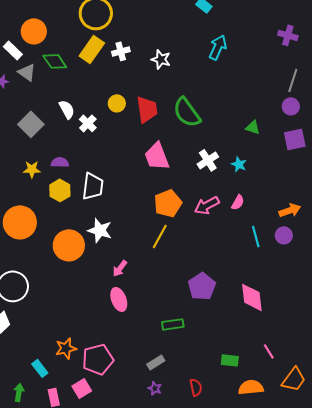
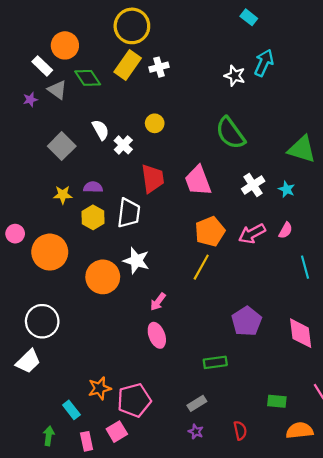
white star: (161, 59) -> (235, 76), moved
red trapezoid: (147, 109) -> (153, 178), moved
green triangle: (253, 127) -> (302, 149), size x1.8

